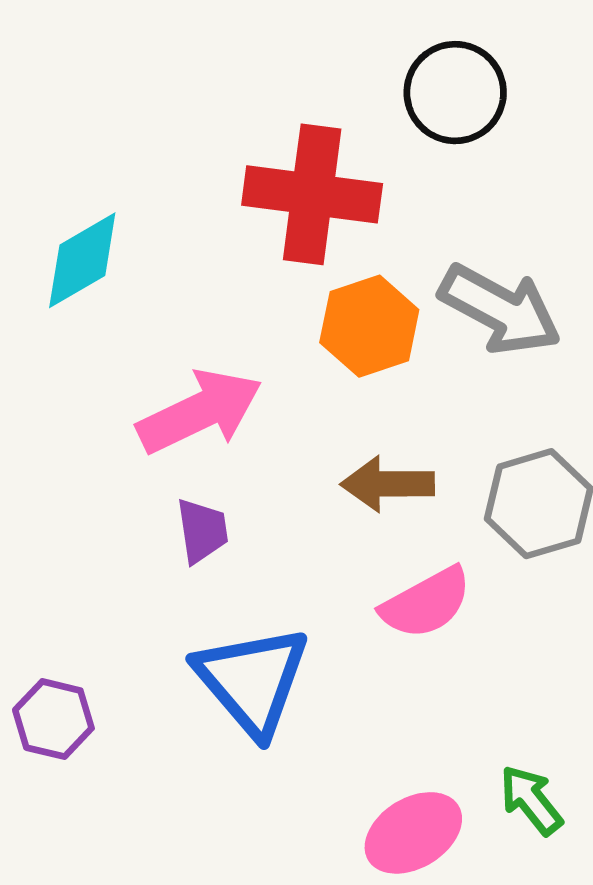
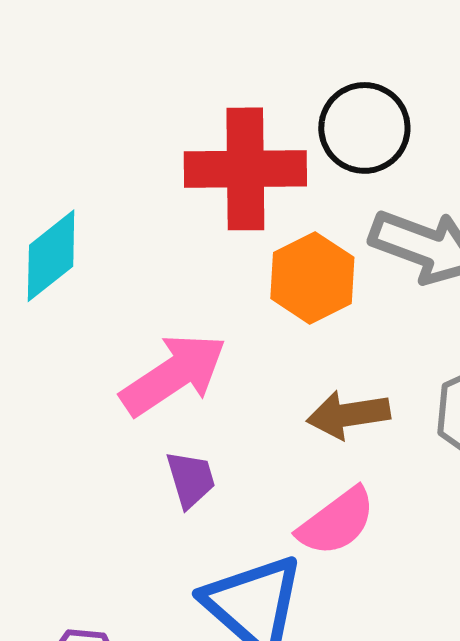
black circle: (455, 93) -> (364, 128), moved
pink semicircle: (426, 603) -> (337, 522), moved

